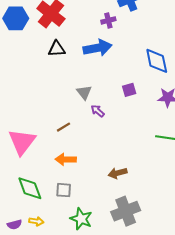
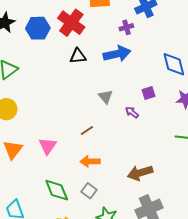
purple arrow: (98, 111) -> (132, 112), moved
pink triangle: (22, 142) -> (48, 146), size x0.7
brown arrow: (118, 173) -> (140, 173), size x1.4
gray square: (64, 190) -> (89, 191), turned 35

